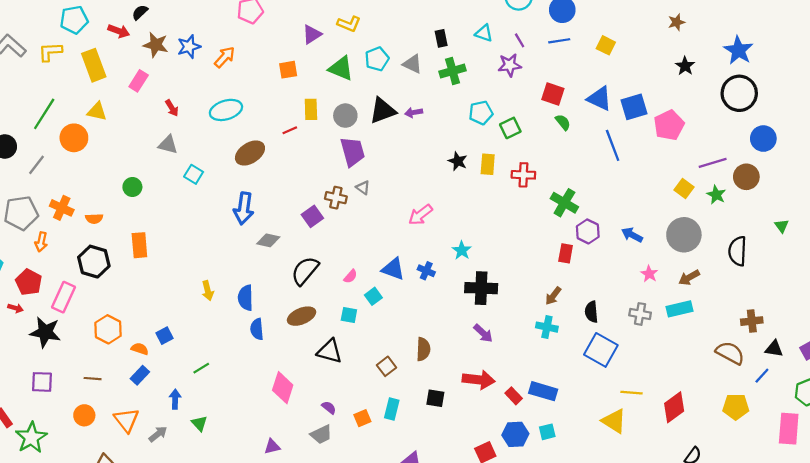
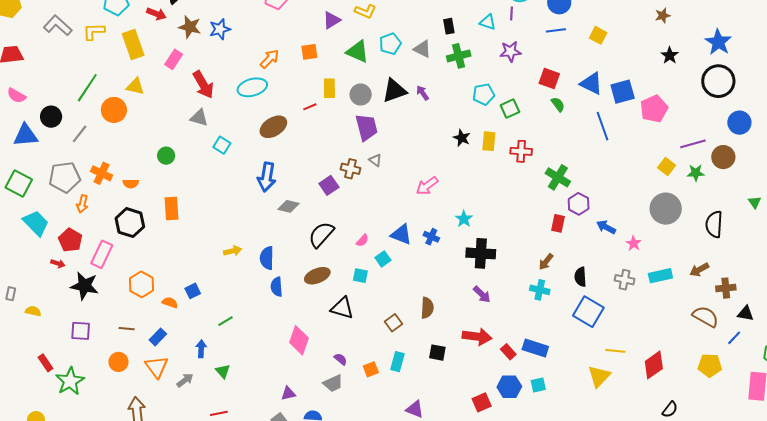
purple line: (520, 40) -> (512, 14), moved, turned 32
orange arrow: (225, 57) -> (270, 59), moved
red arrow: (172, 108) -> (203, 85), size x1.8
purple arrow: (414, 112) -> (423, 93), turned 63
green star: (716, 195) -> (696, 173), turned -30
blue arrow: (632, 235) -> (606, 227), moved
brown arrow: (689, 278) -> (699, 270), moved
yellow arrow: (208, 291) -> (233, 251), turned -90
blue rectangle: (140, 375) -> (158, 337), moved
yellow triangle: (614, 421) -> (599, 376), turned 40

